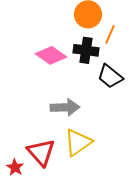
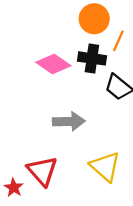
yellow triangle: (78, 142) -> (105, 167), moved, turned -44

